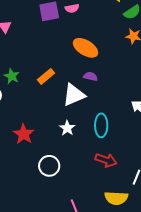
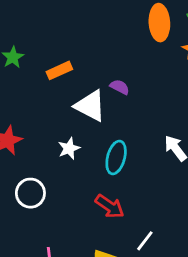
orange ellipse: (86, 48) -> (159, 23), moved, turned 40
white triangle: (74, 95) -> (90, 106), turned 35

